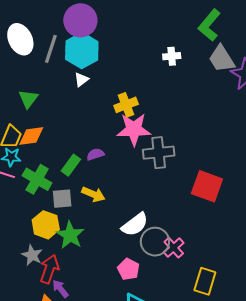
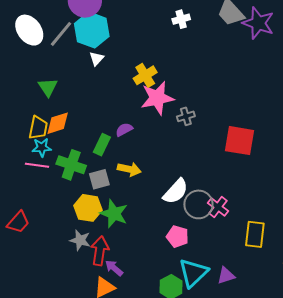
gray line: (51, 49) -> (61, 34), turned 32
gray cross: (159, 153) -> (186, 116), size x0.6

